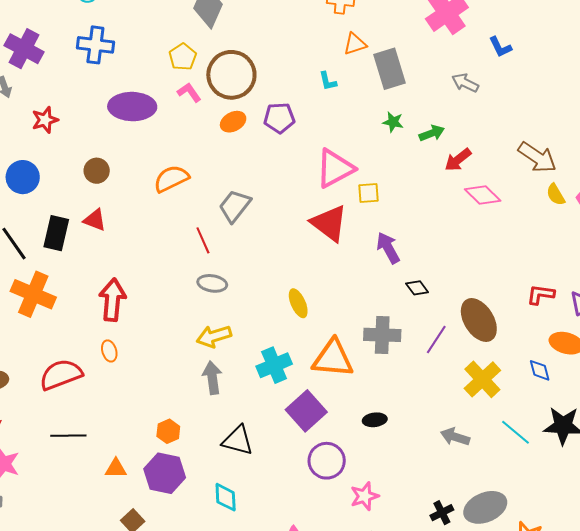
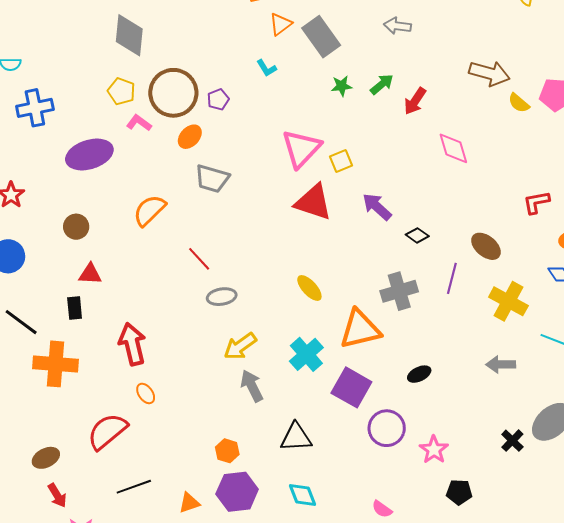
purple pentagon: (279, 118) -> (218, 99), moved, size x0.7
pink diamond: (483, 195) -> (453, 148), moved, turned 48
gray trapezoid: (235, 206) -> (212, 179), moved, turned -93
black rectangle: (56, 233) -> (75, 308), moved, size x0.7
brown ellipse: (479, 320) -> (486, 246), size x0.7

